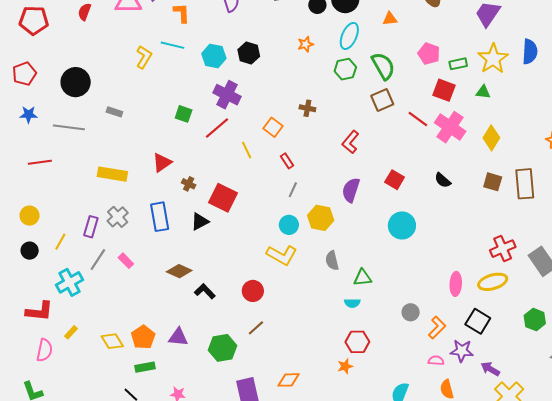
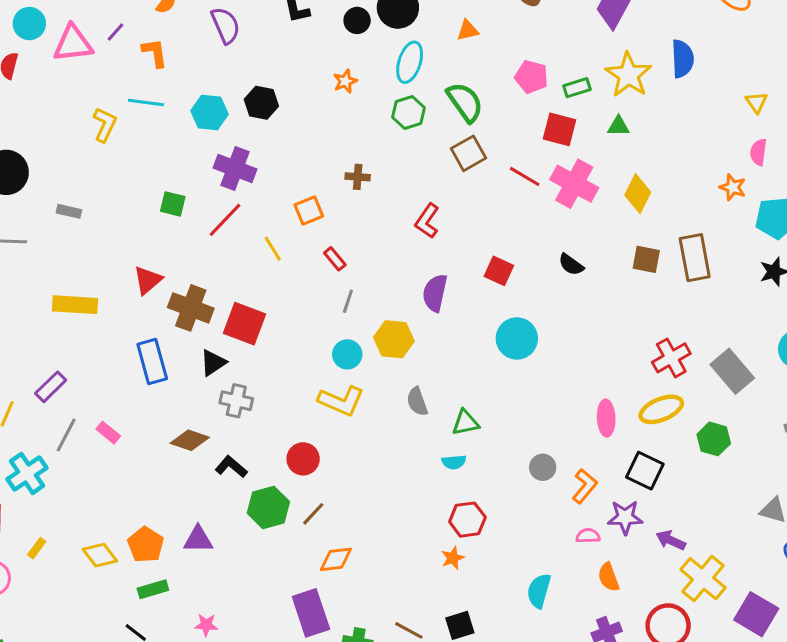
orange square: (273, 127) -> (309, 211), turned 36
brown cross: (189, 184) -> (191, 308), size x2.0
gray cross: (118, 217) -> (236, 401), moved, turned -30
purple rectangle: (91, 227) -> (51, 387), turned 35
green hexagon: (535, 320) -> (714, 439), moved
green hexagon: (223, 348) -> (268, 507), moved
orange diamond: (288, 380) -> (336, 559), moved

